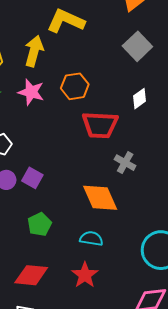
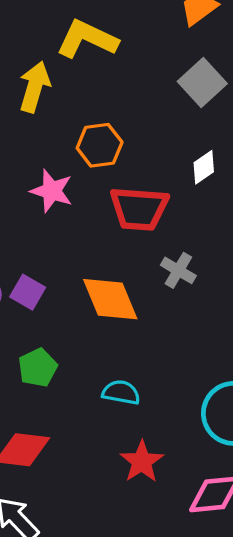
pink star: (31, 92) -> (52, 191), moved
orange diamond: (100, 198) -> (110, 299), moved
red star: (85, 275) -> (142, 462), moved

